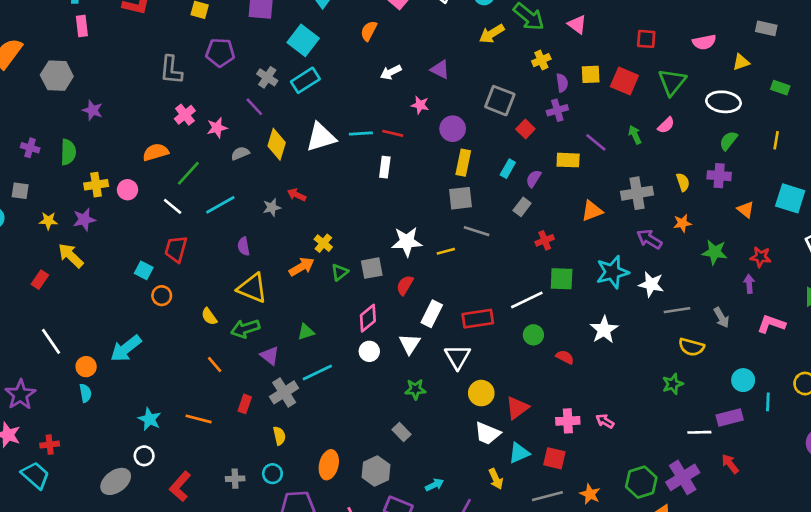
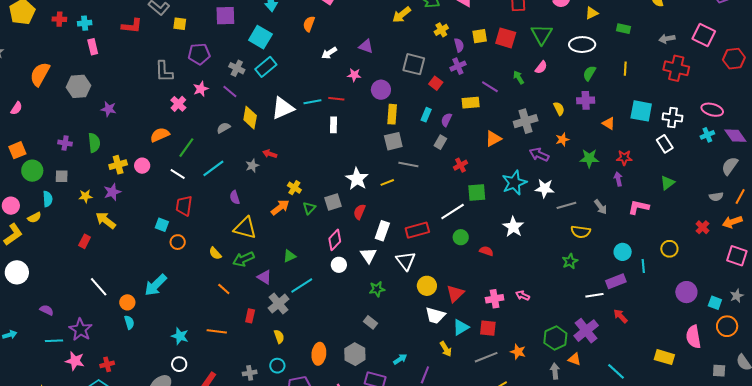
pink star: (217, 128) -> (201, 89), moved
white star: (407, 242) -> (357, 179), turned -30

